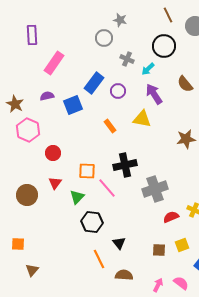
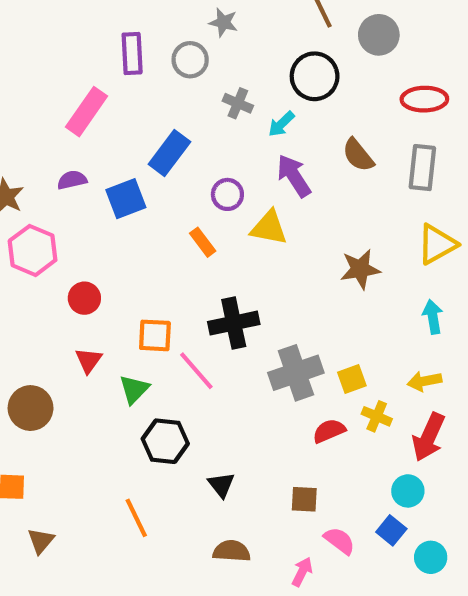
purple rectangle: (32, 35) -> (132, 53), moved
purple circle: (118, 91) -> (227, 194), moved
brown circle: (27, 195) -> (31, 408), moved
yellow square: (182, 245) -> (352, 379), moved
orange line: (99, 259) -> (136, 518), moved
pink semicircle: (181, 283) -> (339, 541), moved

